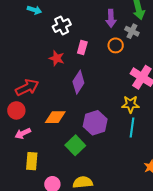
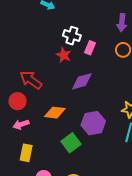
white cross: (62, 26) -> (72, 36), moved, turned 36
purple diamond: (78, 82) -> (82, 81), turned 35
red arrow: (27, 87) -> (31, 80), turned -125

